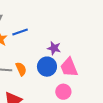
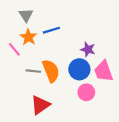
orange semicircle: (21, 69) -> (51, 71), size x1.5
pink circle: (63, 92) -> (86, 92), moved

